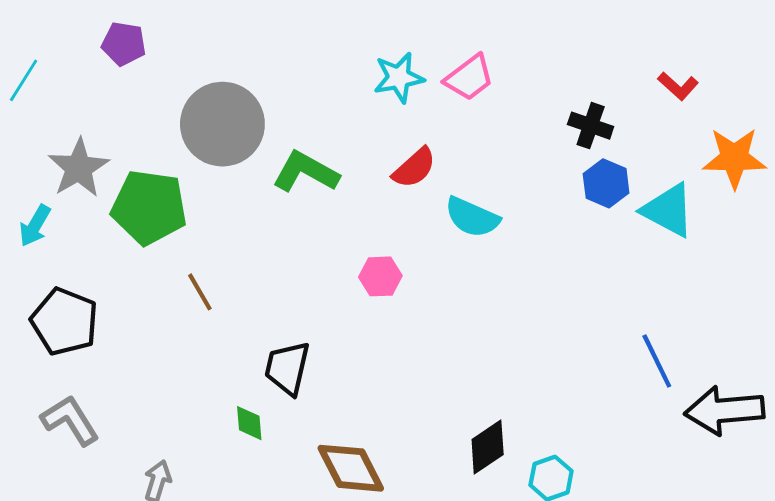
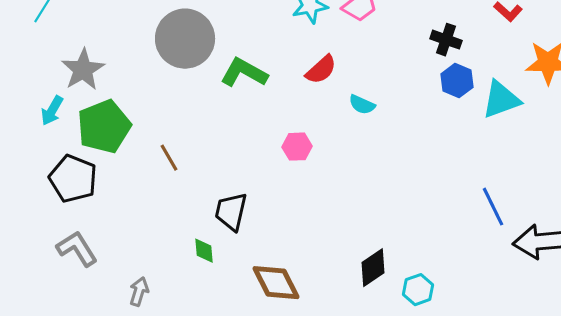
green pentagon: (149, 207) -> (104, 127), moved, turned -30
cyan triangle: (668, 210) -> (501, 100), turned -48
cyan semicircle: (472, 217) -> (362, 105), size x0.7

